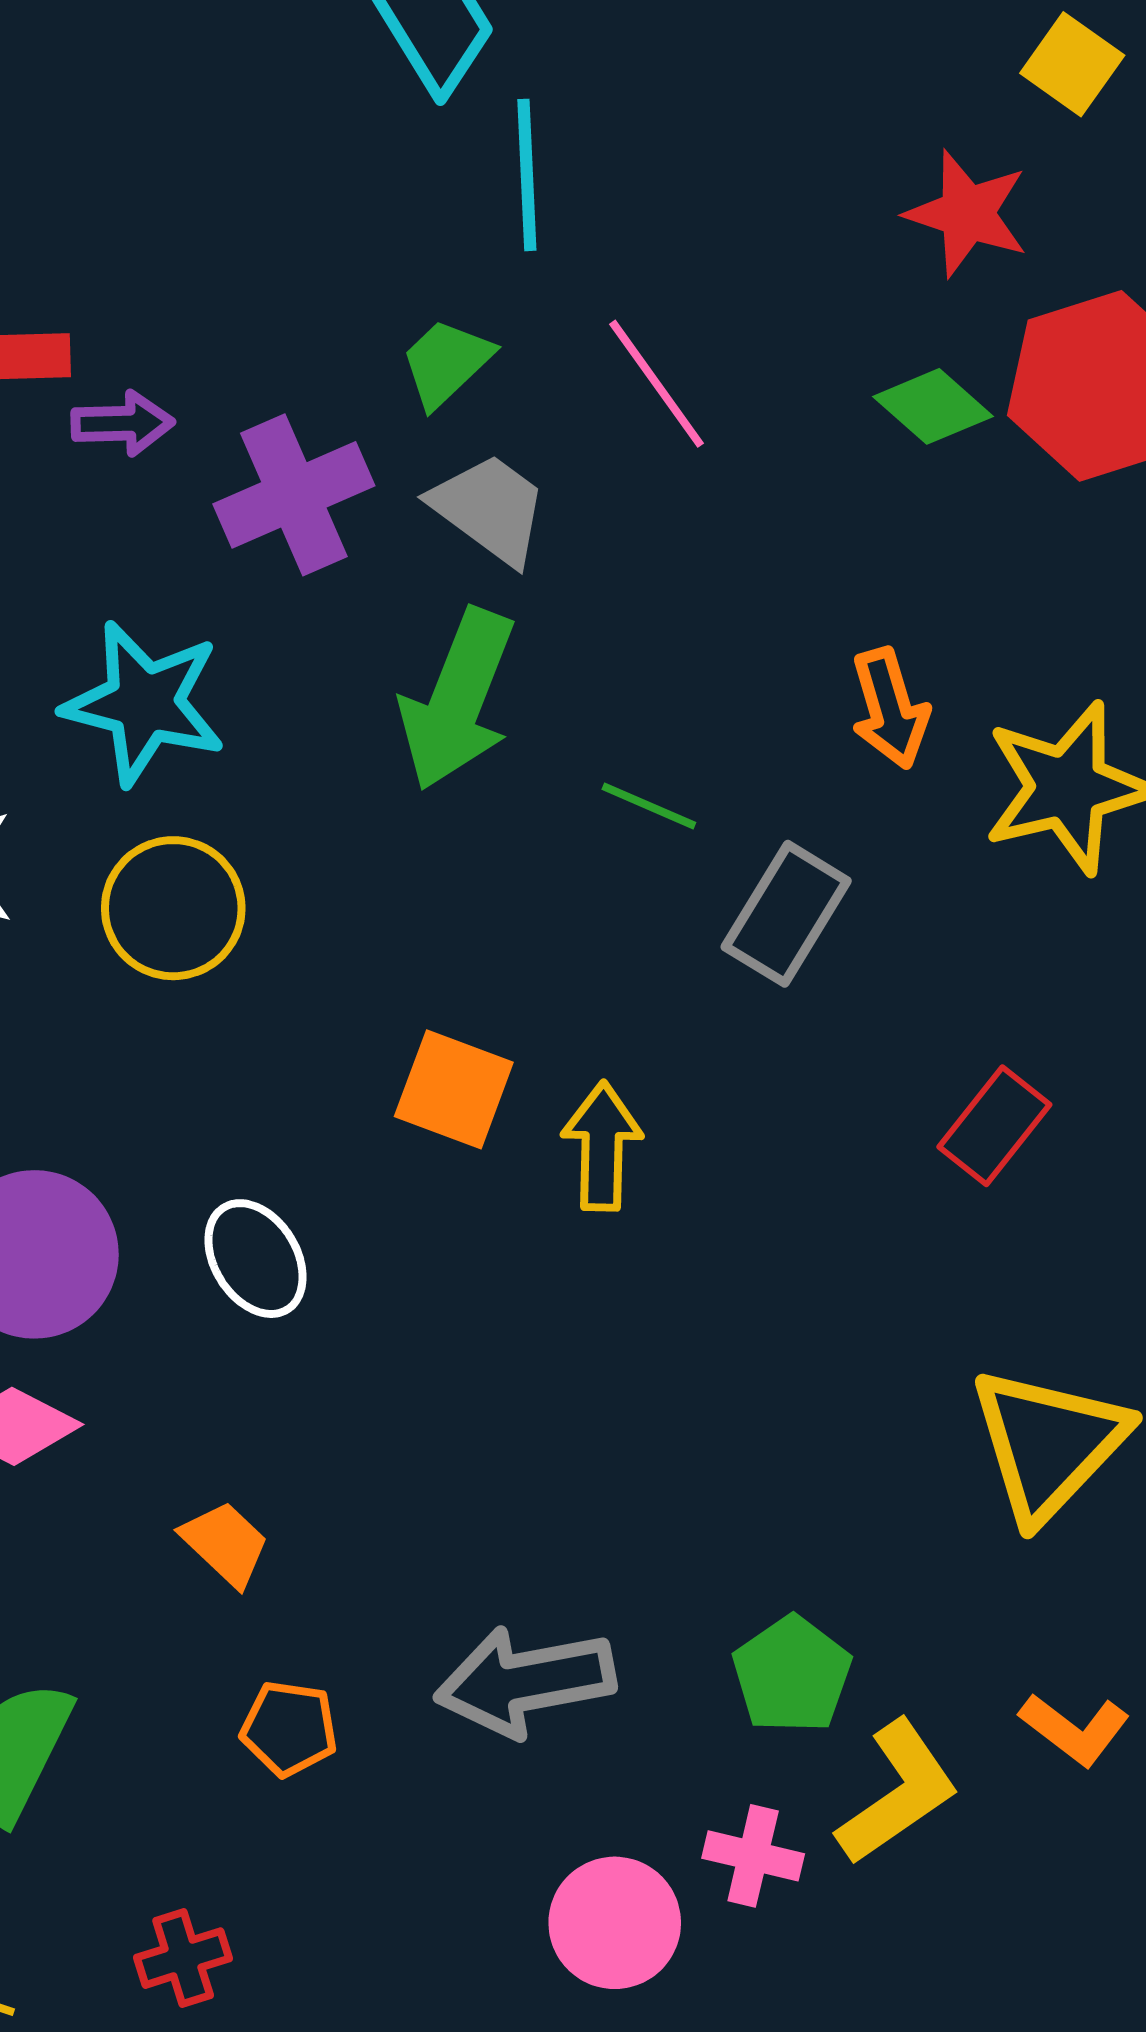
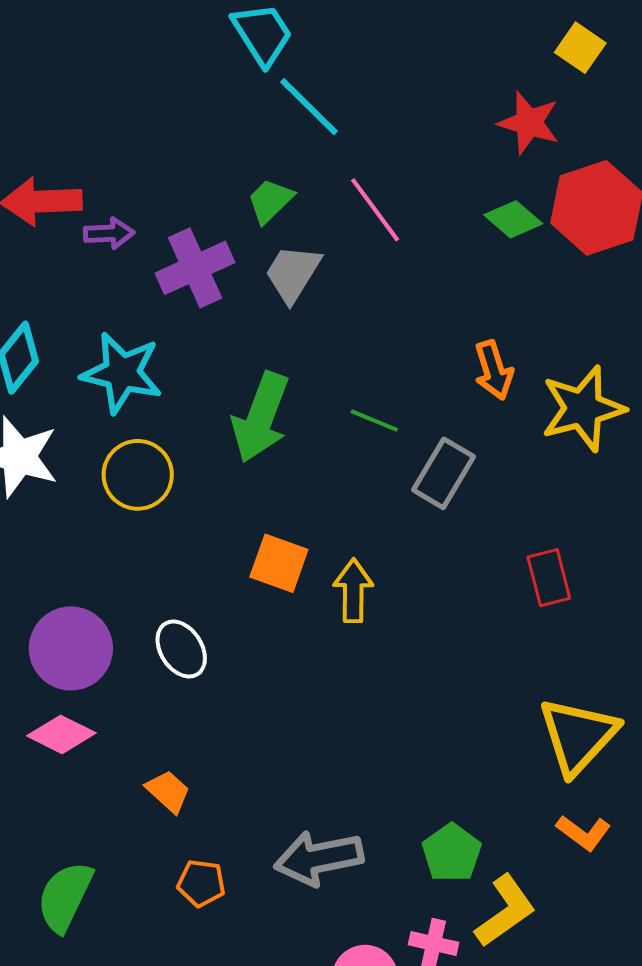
cyan line: (527, 175) -> (309, 107), turned -42
gray trapezoid: (490, 509) -> (293, 273), turned -94
green arrow: (457, 699) -> (261, 417), moved
red rectangle: (994, 1126) -> (549, 578), turned -52
orange L-shape: (1075, 1729) -> (583, 833), moved

